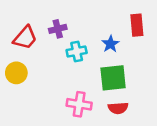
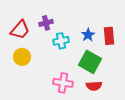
red rectangle: (137, 25) -> (109, 36), moved
yellow circle: (16, 73) -> (22, 57), moved
green square: (113, 78) -> (90, 62), turned 35

